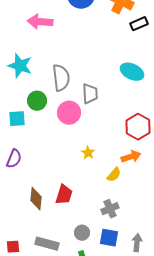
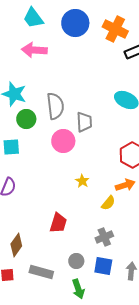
green circle: (37, 101) -> (26, 119), moved
brown diamond: (36, 199) -> (16, 245), moved, turned 30

